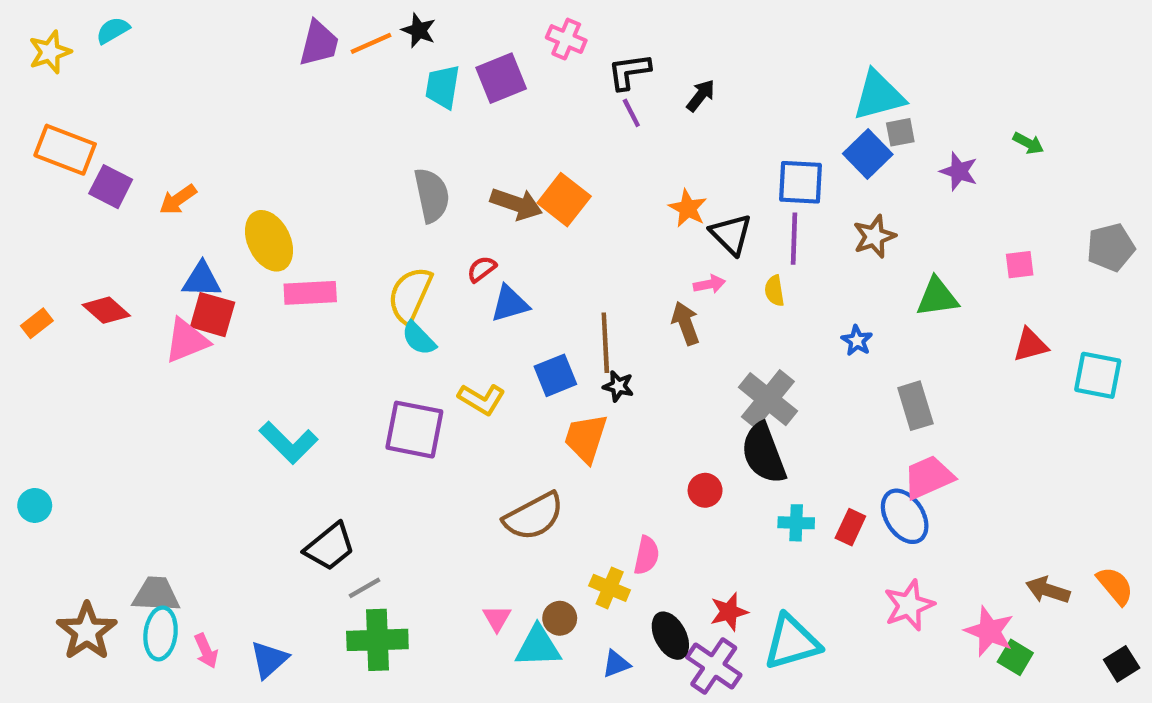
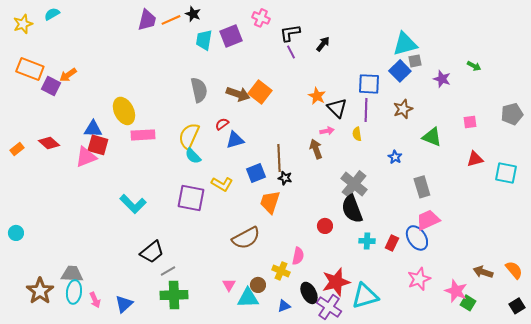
orange arrow: (178, 200) -> (68, 75), moved
green triangle: (937, 297) -> (432, 137), turned 30
red star: (729, 612) -> (336, 282), size x1.6

